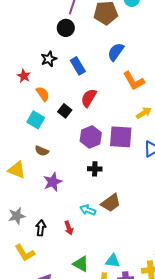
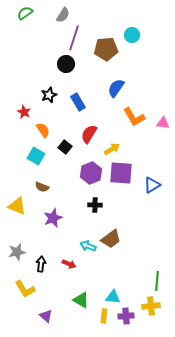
yellow arrow: (144, 113) -> (112, 149), moved
red arrow: (69, 228) -> (69, 264), turned -48

